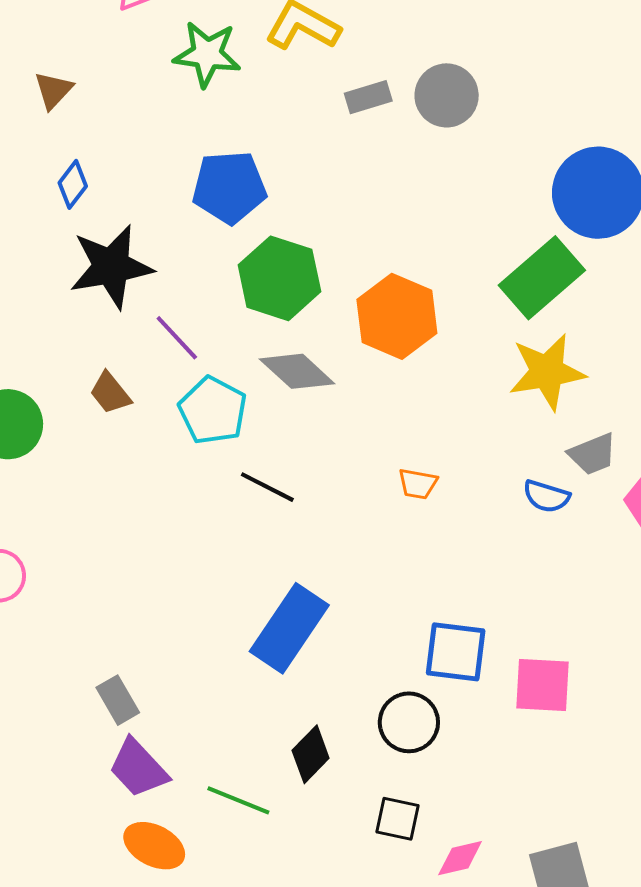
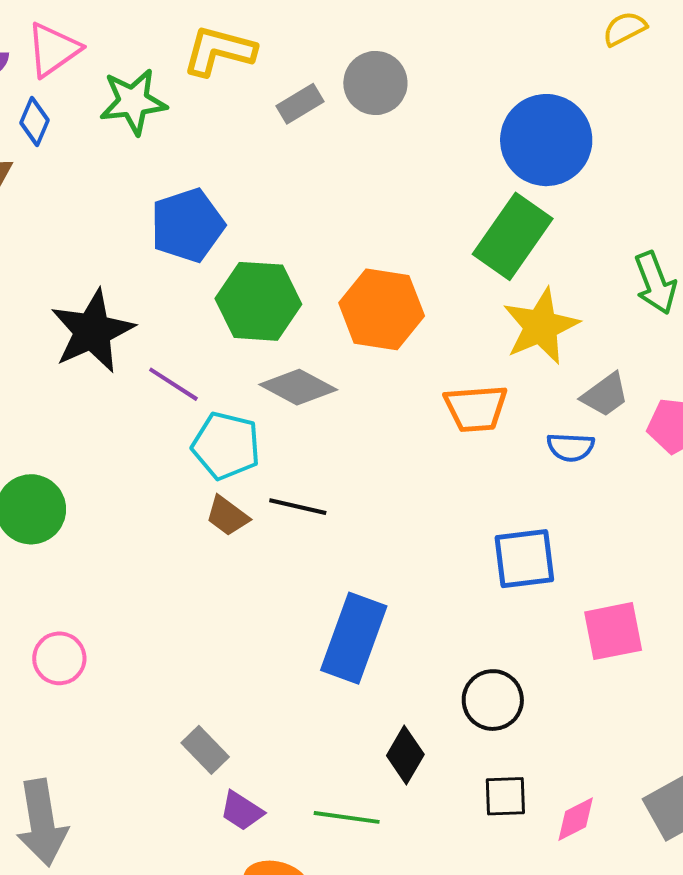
blue diamond: (73, 184) -> (35, 121), moved
brown trapezoid: (110, 393) -> (227, 516), moved
orange trapezoid: (418, 484) -> (476, 408), moved, size x1.6
blue square: (456, 652) -> (524, 559), moved
purple trapezoid: (138, 768) -> (242, 811), size x0.7

